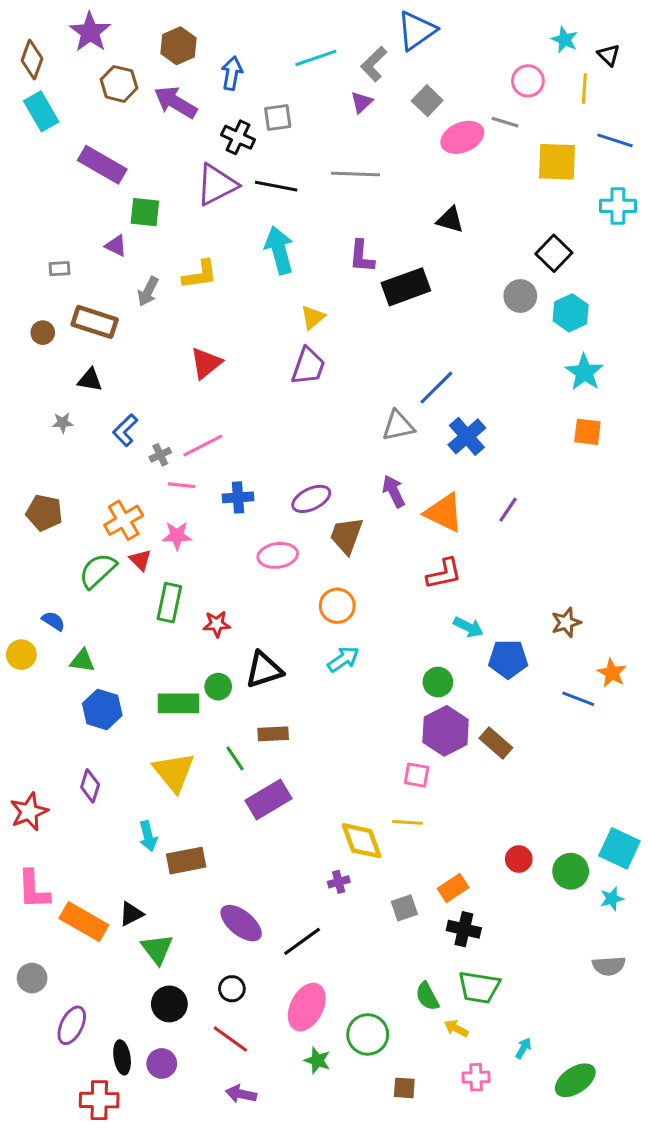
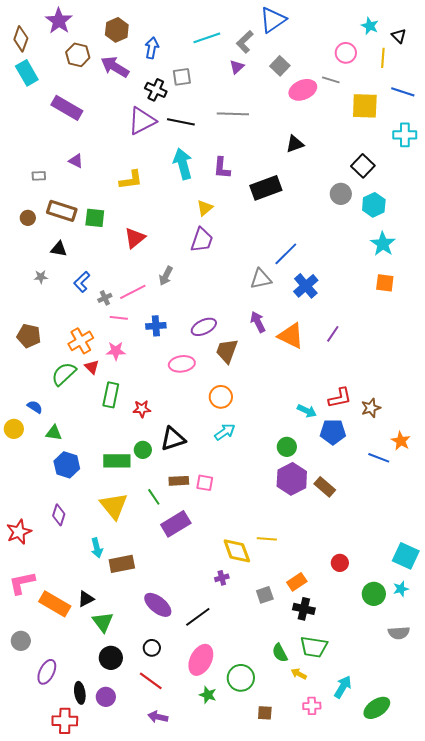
green square: (145, 212) -> (95, 218), moved
black triangle: (450, 220) -> (295, 144), turned -36
purple L-shape: (362, 256) -> (222, 168), moved
gray arrow: (148, 291) -> (166, 276), moved
red L-shape: (444, 574) -> (340, 398), moved
pink square: (417, 775) -> (205, 483), moved
green circle: (571, 871) -> (374, 594), moved
pink L-shape: (34, 890) -> (22, 583), turned 80
cyan arrow: (523, 1048) -> (343, 687), size x1.6

